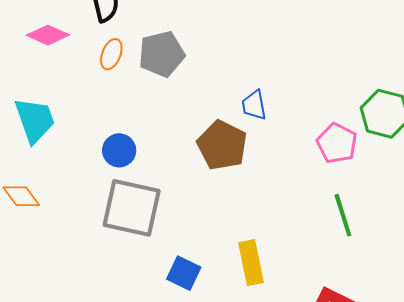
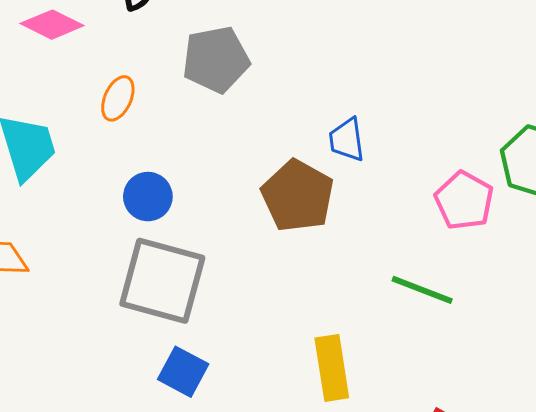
orange ellipse: (111, 54) -> (118, 98), moved
green line: (343, 215) -> (422, 290), moved, turned -54
blue square: (184, 273) -> (183, 372), moved

